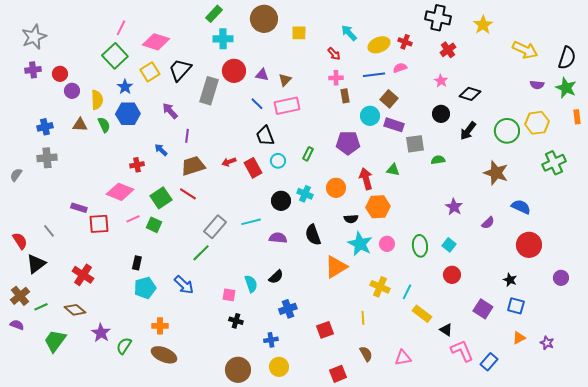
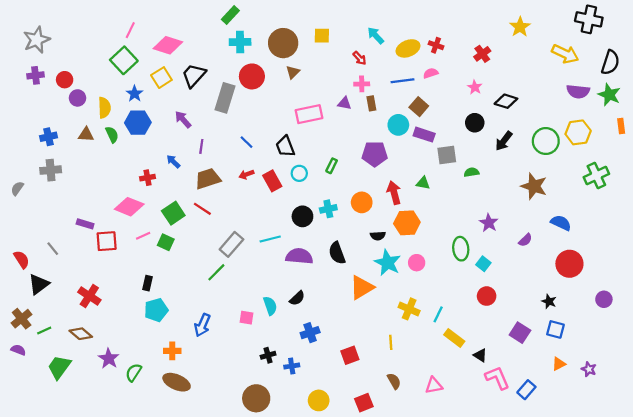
black cross: (438, 18) -> (589, 19), moved
brown circle: (264, 19) -> (283, 43), moved
purple triangle: (262, 75) -> (344, 103), moved
brown triangle: (285, 80) -> (293, 72), moved
purple semicircle: (537, 85) -> (578, 92), size x1.5
blue line: (257, 104) -> (247, 142), moved
cyan cross: (305, 194) -> (328, 209), turned -35
purple semicircle: (278, 238) -> (299, 256), size x1.4
green ellipse: (420, 246) -> (461, 249), moved
blue arrow: (184, 285) -> (202, 325), moved, turned 70
black cross: (236, 321) -> (268, 355), moved, turned -32
yellow circle: (279, 367) -> (319, 400), moved

